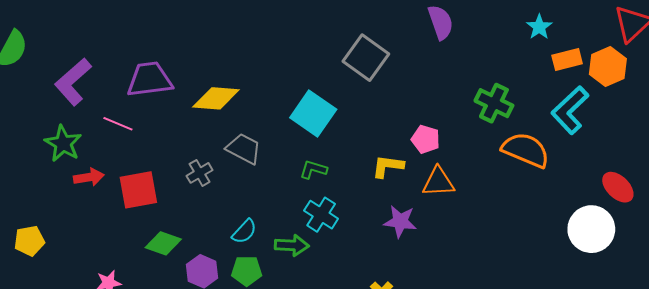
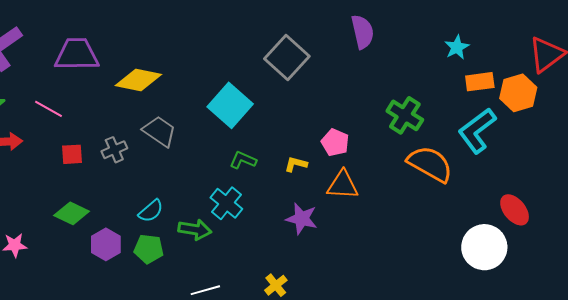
pink line: (118, 124) -> (49, 109), moved
yellow L-shape: (388, 166) -> (296, 164), size x0.7
green L-shape: (313, 169) -> (243, 160), moved
red square: (138, 190) -> (72, 154), moved, size x0.6

